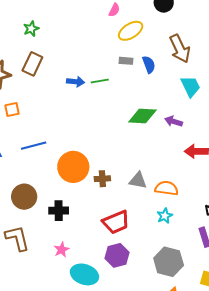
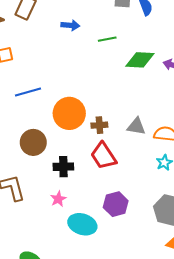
green line: (100, 81) -> (107, 39), moved
brown circle: (24, 197) -> (33, 142), moved
black cross: (59, 211) -> (63, 167), moved
red trapezoid: (116, 222) -> (103, 156), moved, turned 80

